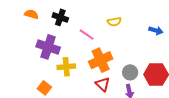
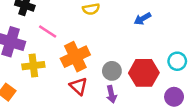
blue arrow: (156, 30) -> (142, 19), turned 136
pink line: (87, 35) -> (48, 31), moved

